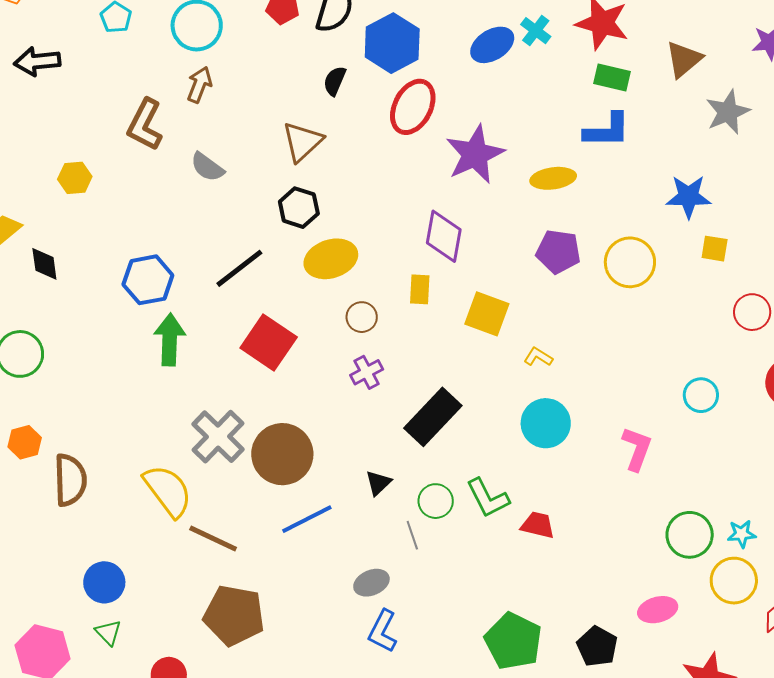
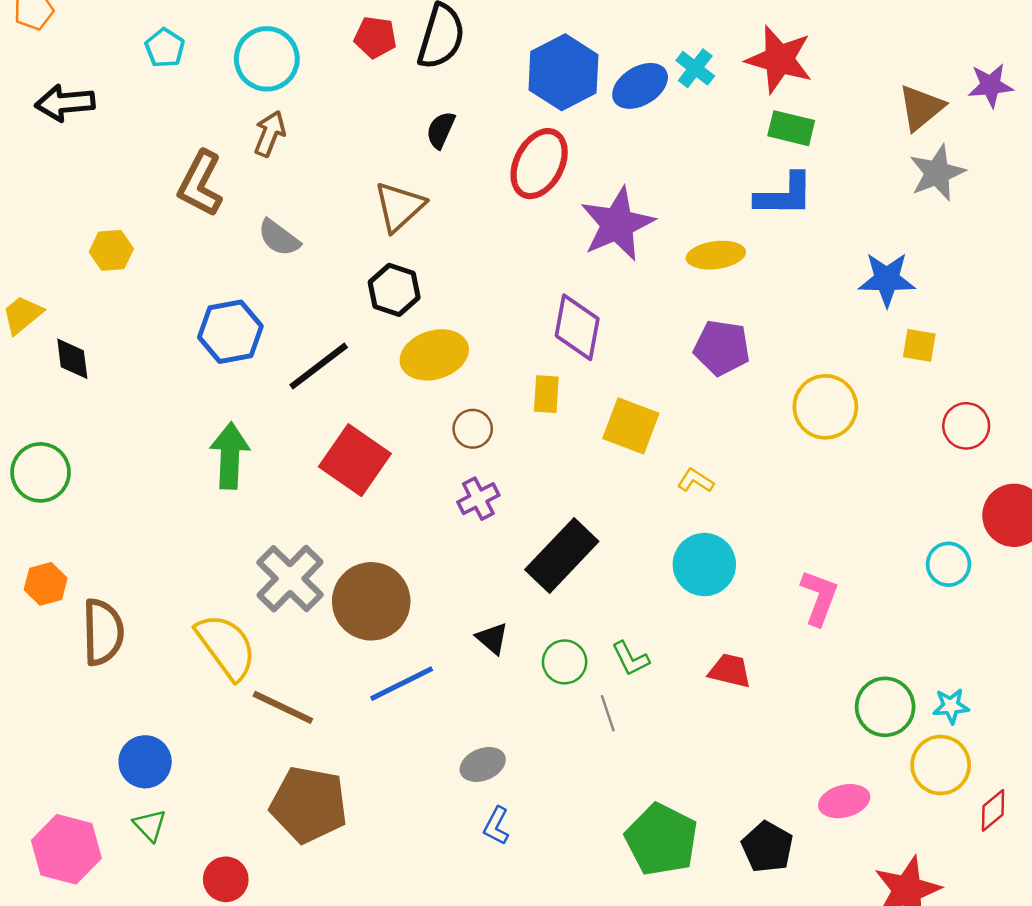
blue hexagon: (392, 43) -> (563, 72), moved
brown triangle: (684, 59) -> (921, 108), moved
yellow circle: (630, 262) -> (825, 407), moved
blue hexagon: (148, 280) -> (230, 332), moved
cyan circle: (701, 395) -> (949, 564), moved
black triangle: (378, 483) -> (492, 638), turned -36
green L-shape: (488, 498) -> (630, 659), size x0.7
red trapezoid: (538, 525) -> (730, 671), moved
gray line: (412, 535) -> (608, 713), moved
blue L-shape: (383, 631) -> (496, 826), size x0.7

